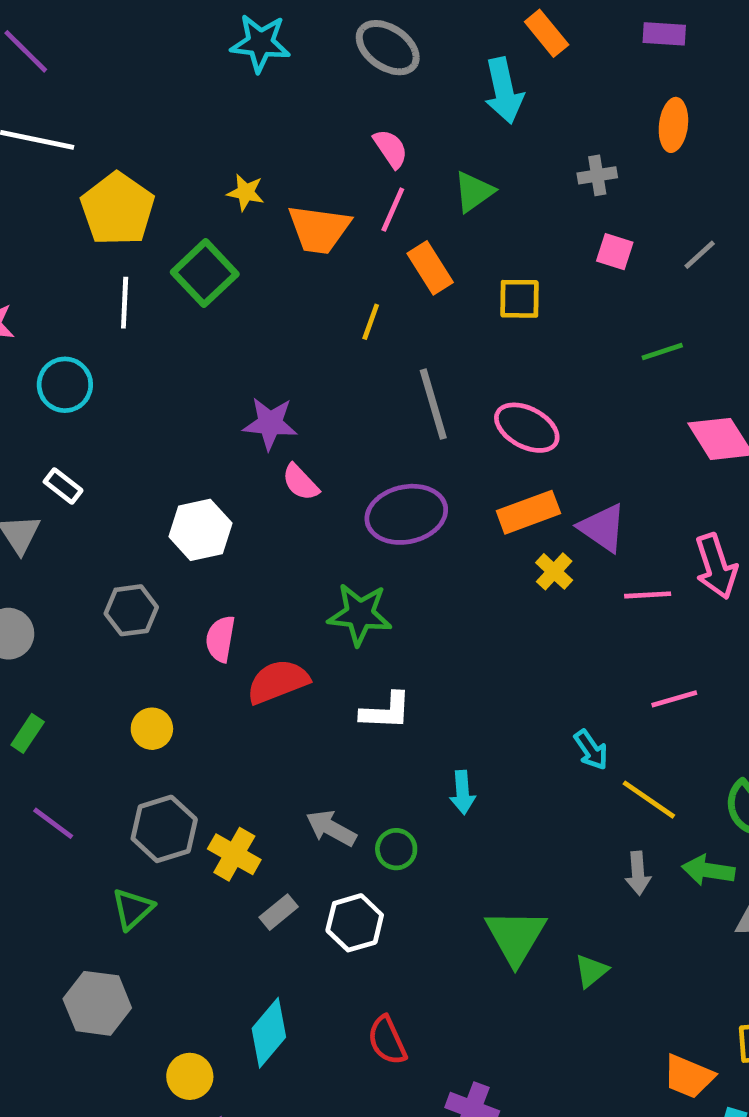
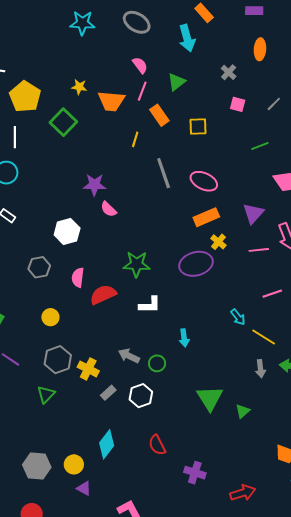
gray cross: (597, 175) -> (229, 72), turned -35
white line: (125, 303) -> (15, 137), moved
purple ellipse: (406, 514) -> (196, 264), moved
purple triangle: (603, 528) -> (253, 213), moved, turned 40
gray hexagon: (97, 1003) -> (37, 466), moved

